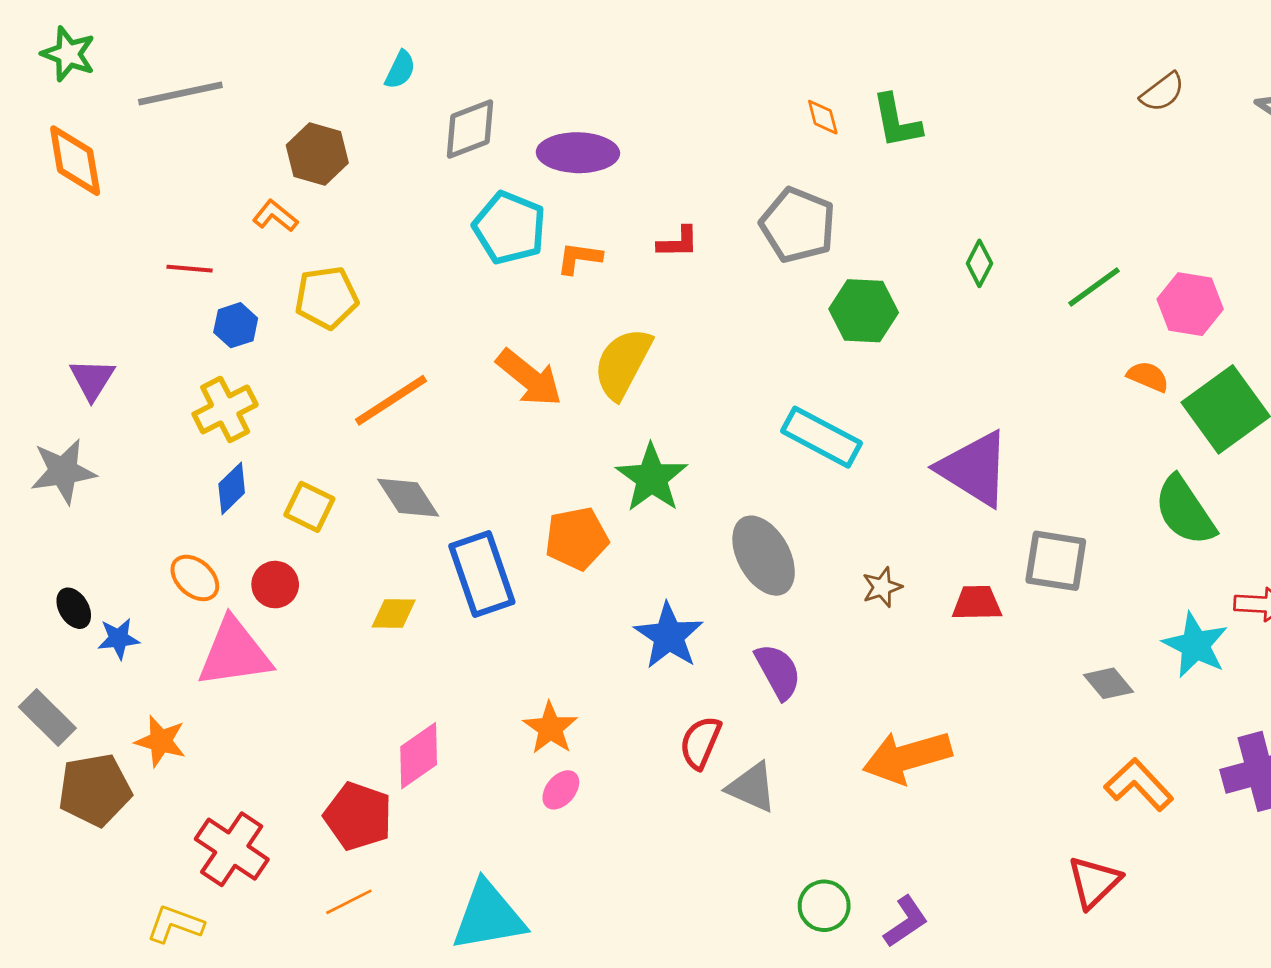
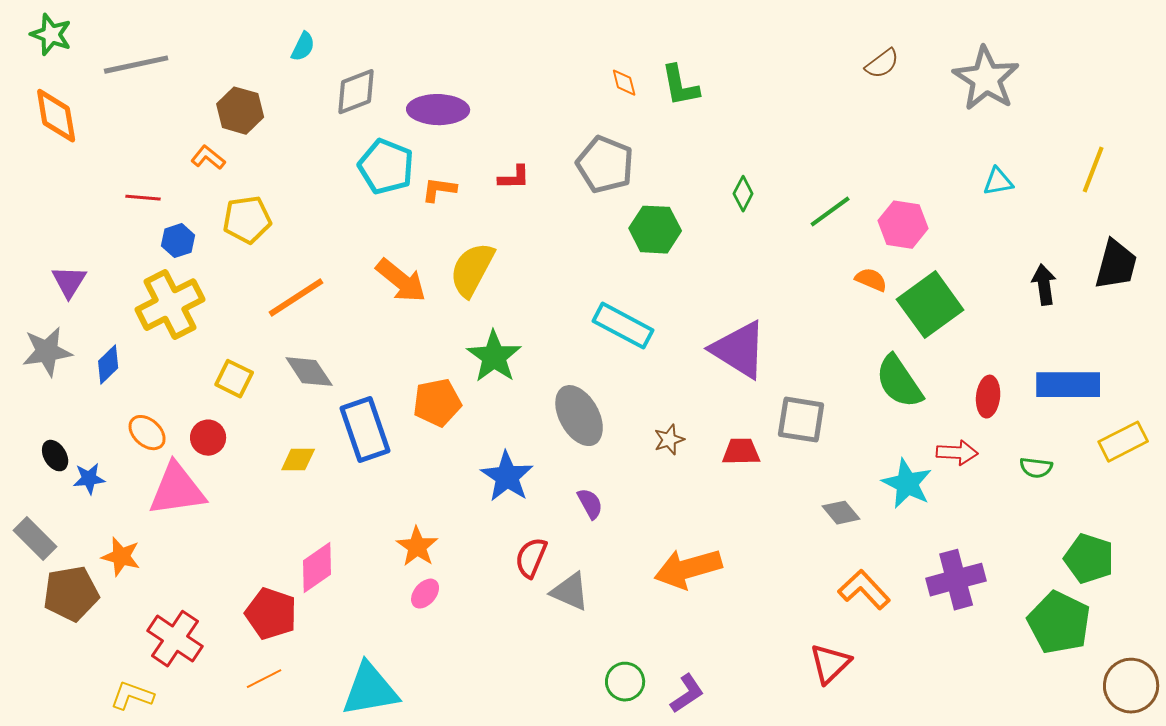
yellow cross: (225, 409) -> (170, 305), size x1.4
blue diamond: (232, 488) -> (108, 365), moved
purple semicircle: (778, 671) -> (590, 504), size x0.7

